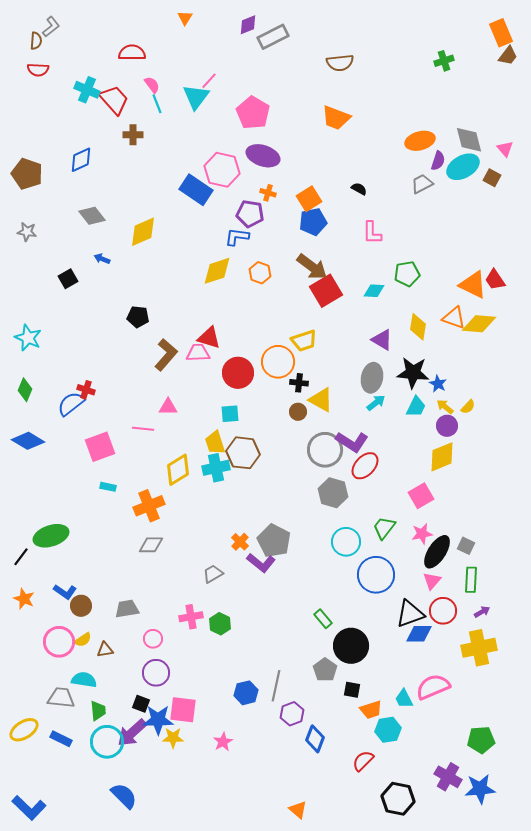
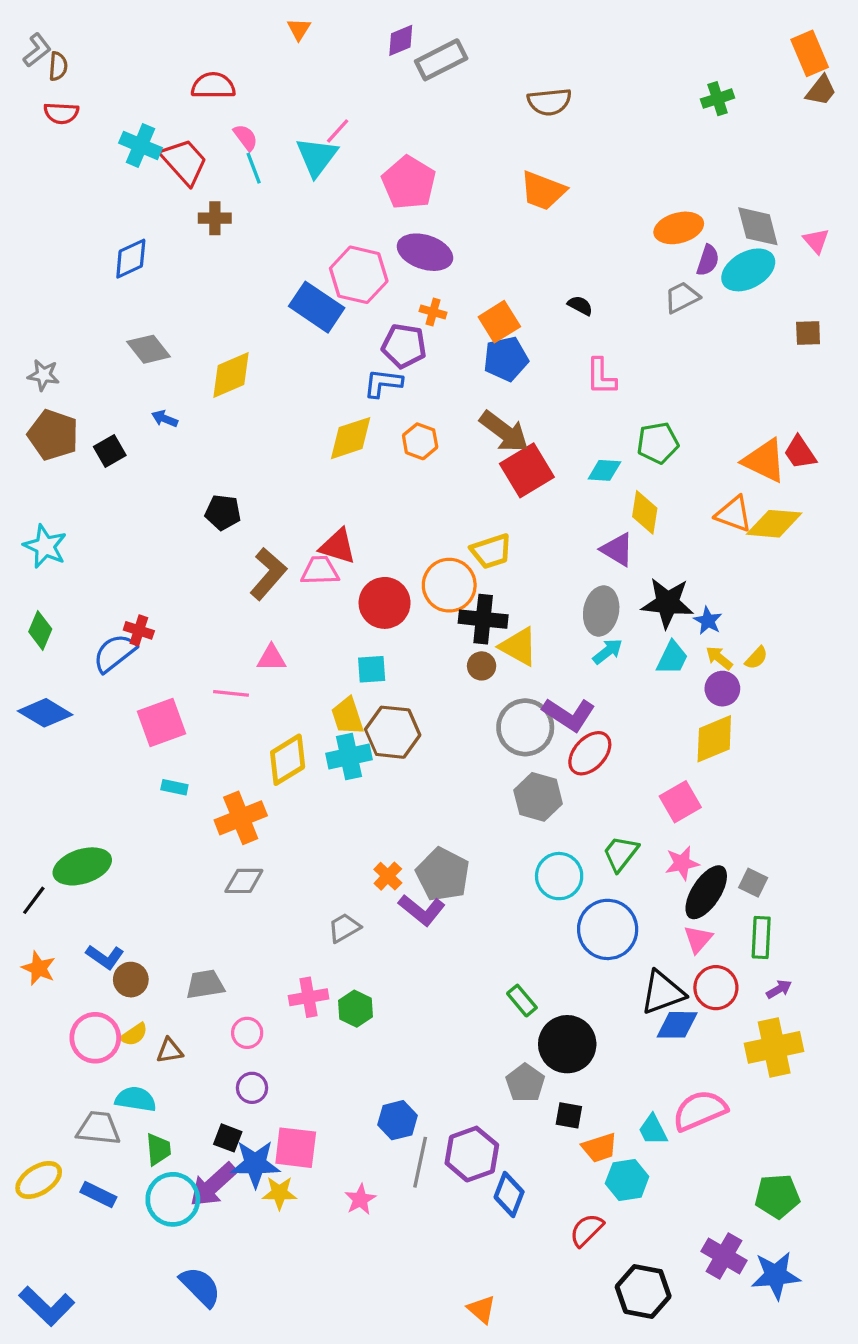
gray L-shape: (51, 27) -> (37, 50), moved
brown pentagon: (27, 174) -> (53, 435), moved
brown square: (492, 178) -> (808, 333), moved, turned -30
yellow diamond: (418, 327) -> (645, 512), moved
black cross: (299, 383) -> (483, 619), size x1.6
purple circle: (156, 673) -> (252, 1088), size x0.7
gray line: (276, 686) -> (420, 1162), moved
purple hexagon: (292, 714) -> (472, 1154), size x1.4

